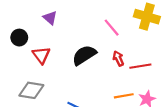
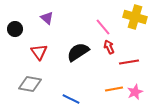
black circle: (19, 38) -> (15, 29), moved
red arrow: (118, 58) -> (109, 47), moved

